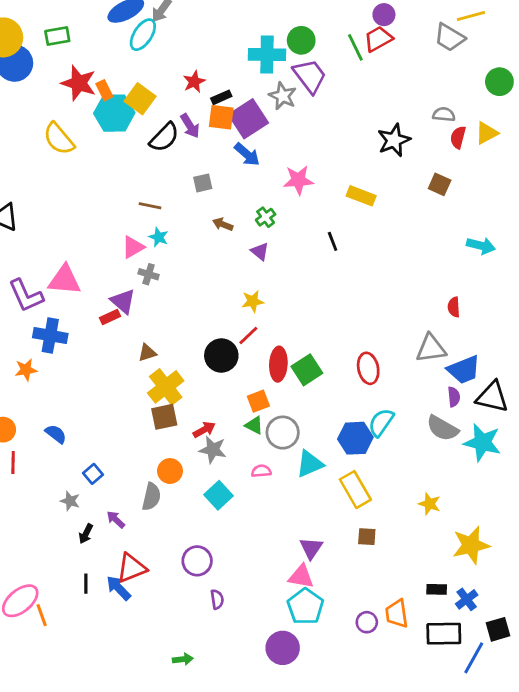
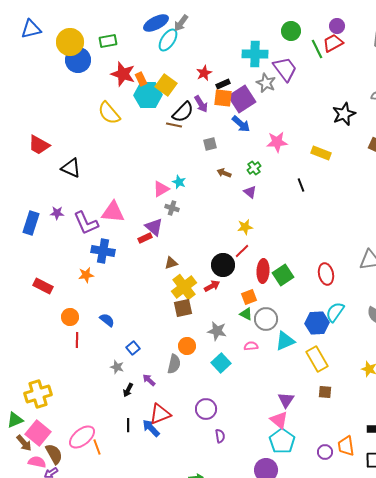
green circle: (301, 40) -> (291, 31), moved
brown line: (150, 206) -> (174, 125), moved
red arrow: (204, 430) -> (212, 286), moved
pink triangle: (301, 577) -> (279, 420), turned 30

